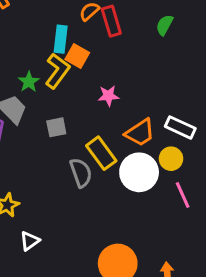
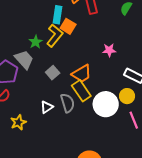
pink star: (108, 96) -> (109, 50), moved
gray square: (56, 127) -> (53, 73), turned -32
orange trapezoid: (140, 133) -> (82, 74), moved
white triangle: (30, 241) -> (47, 107), moved

